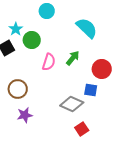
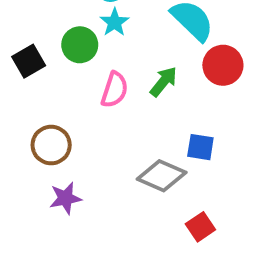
cyan star: (16, 29) -> (115, 22), moved
red circle: (102, 69) -> (223, 65), moved
red square: (82, 129) -> (200, 227), moved

